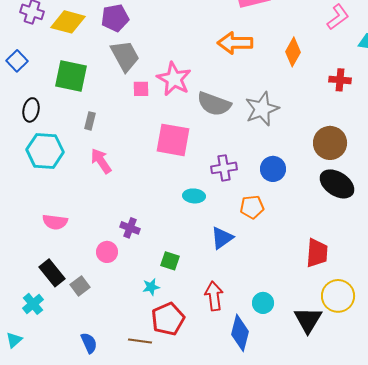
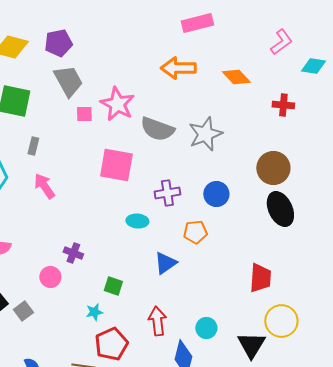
orange diamond: (293, 52) -> (236, 77), turned -72
black ellipse: (337, 184) -> (280, 209), turned 32

